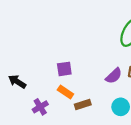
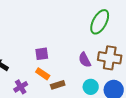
purple semicircle: (114, 76) -> (85, 60), turned 105

